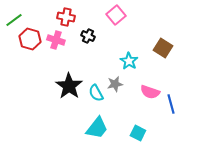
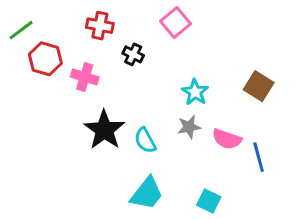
pink cross: (56, 40) -> (85, 77), moved
brown square: (163, 48) -> (259, 86), moved
gray star: (115, 84) -> (189, 127), moved

